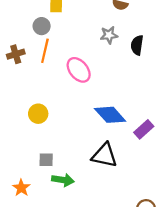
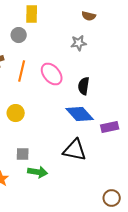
black semicircle: (137, 45) -> (84, 86), moved
orange line: (45, 51) -> (22, 71), moved
purple rectangle: (144, 129) -> (110, 127), turned 30

